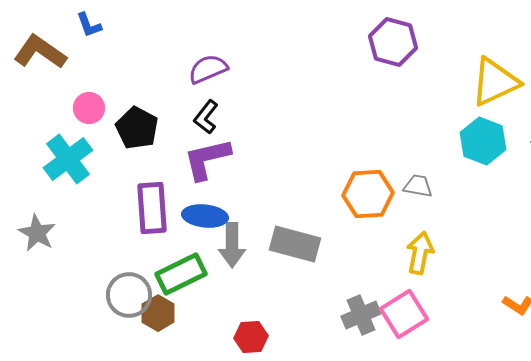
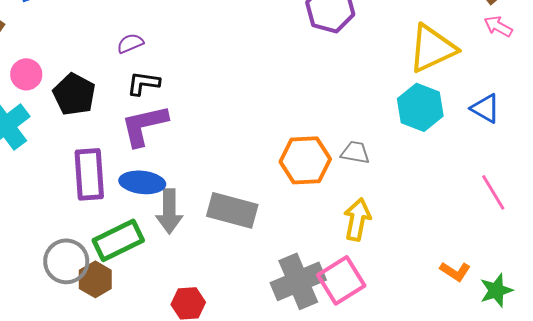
purple semicircle: (208, 69) -> (130, 43), moved, size x0.7
black L-shape: (206, 117) -> (143, 83), turned 60
gray cross: (361, 315) -> (298, 281), size x1.4

